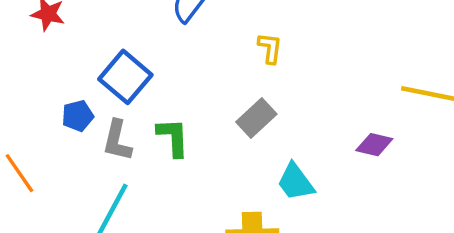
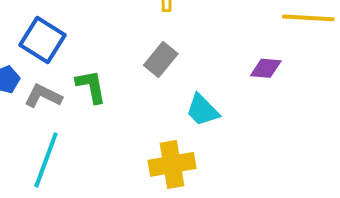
gray L-shape: (117, 141) -> (43, 96), turned 111

